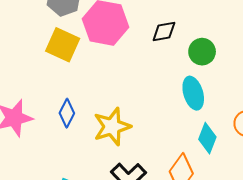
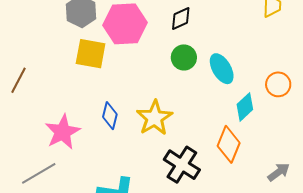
green circle: (202, 52) -> (184, 57), moved
cyan diamond: (207, 138) -> (245, 107), turned 40

